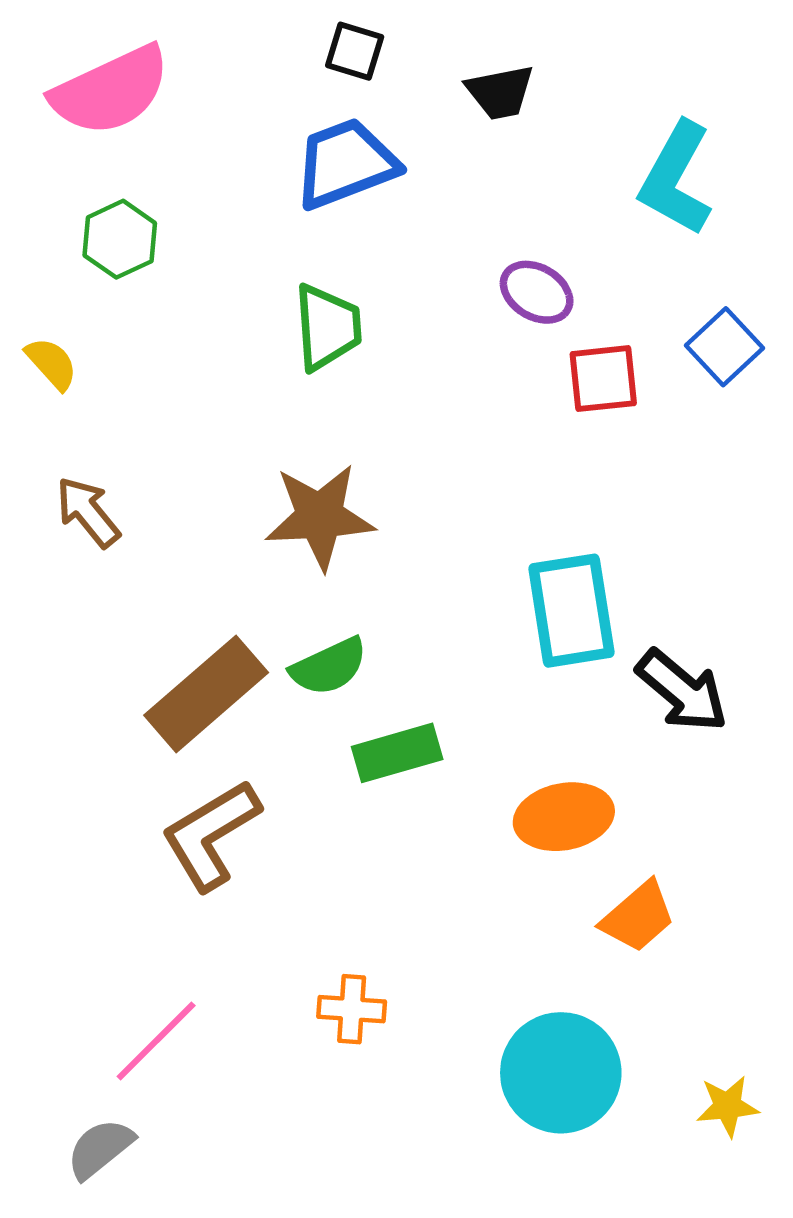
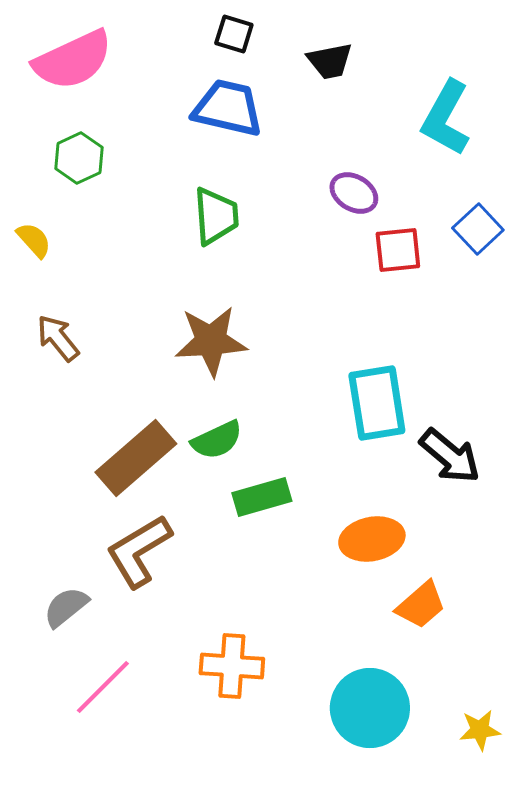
blue trapezoid: (346, 163) -> (228, 108), turned 34
orange cross: (352, 1009) -> (232, 666), size x1.4
gray semicircle: (100, 1149) -> (66, 607), moved

